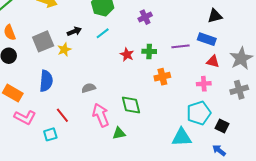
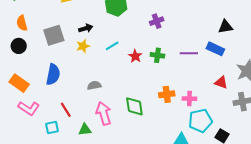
cyan line: (103, 33) -> (112, 46), moved
yellow star: (64, 50) -> (83, 46), moved
red triangle: (213, 61) -> (221, 83), moved
orange cross: (162, 77) -> (167, 94), moved
pink cross: (204, 84) -> (189, 99), moved
green triangle: (119, 133) -> (85, 130), moved

